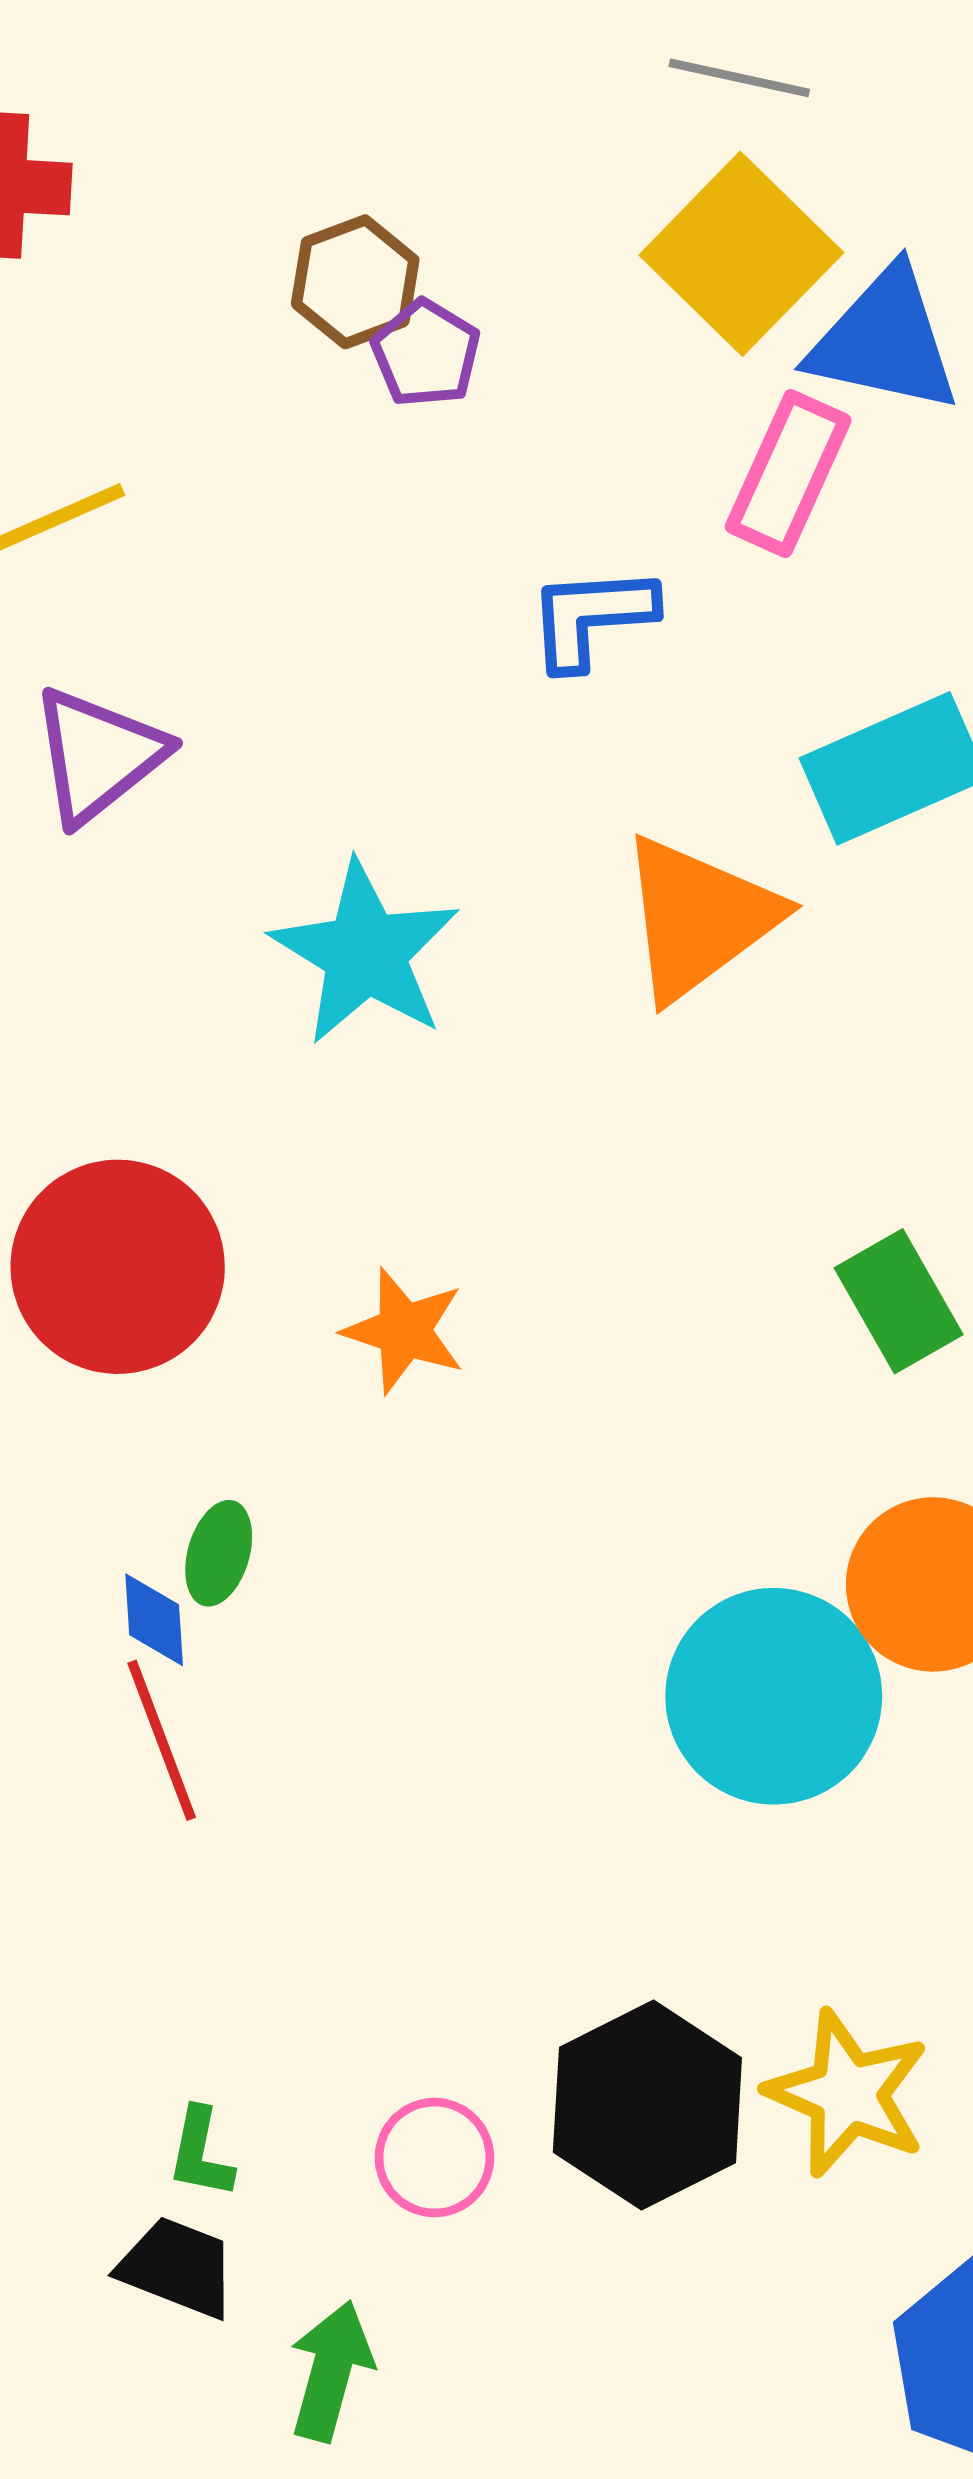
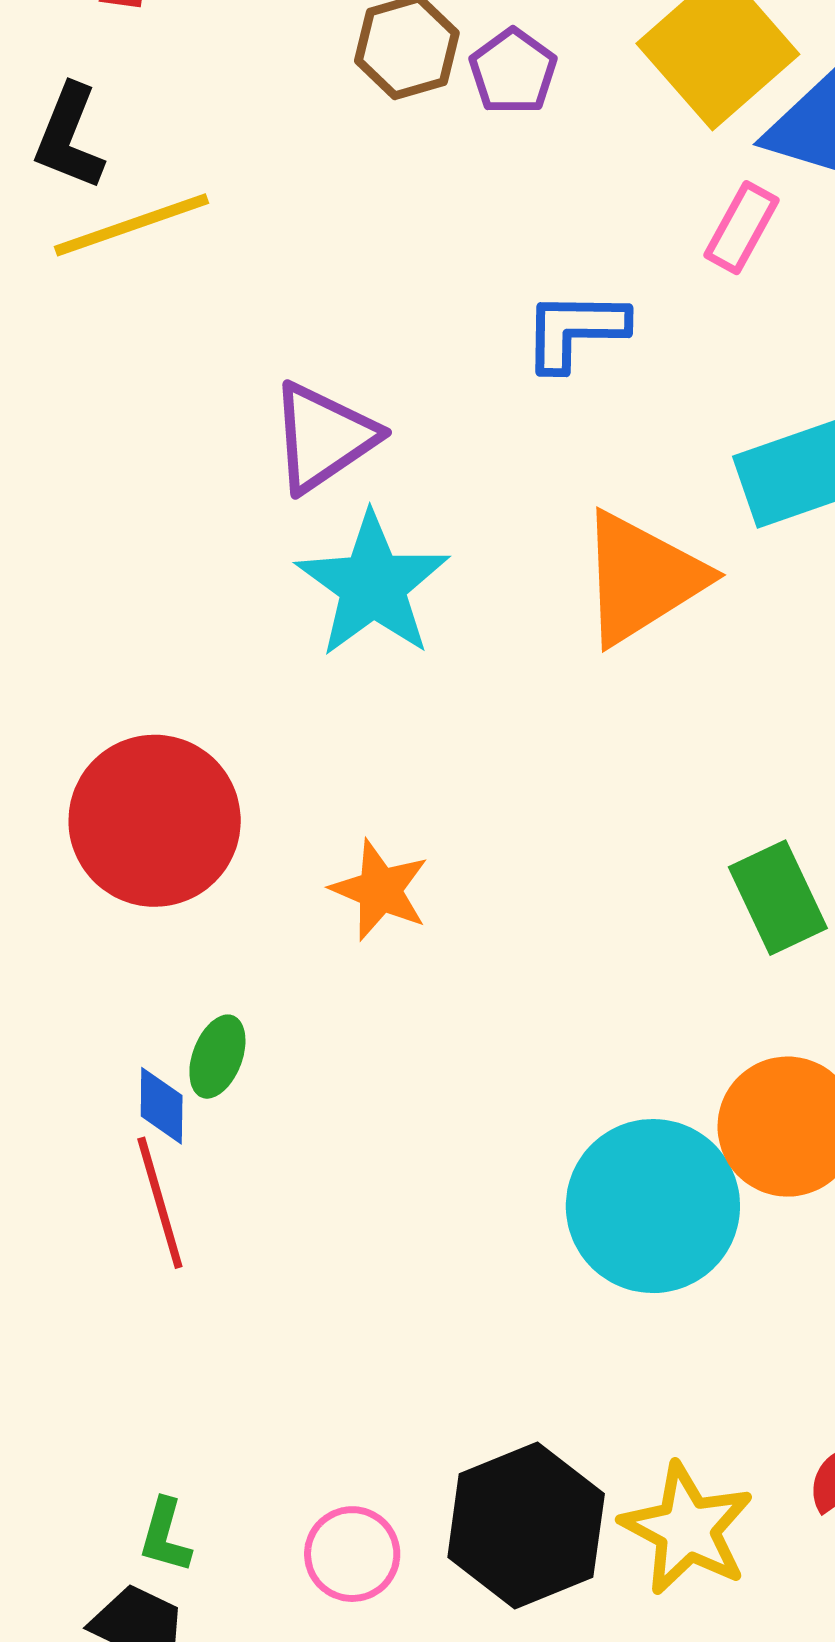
purple pentagon: (426, 353) -> (513, 72), moved
pink rectangle: (788, 474) -> (742, 228), size x0.7
purple triangle: (98, 755) -> (323, 437), moved

